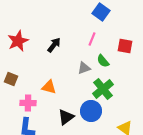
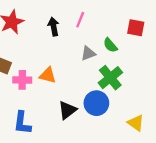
pink line: (92, 39) -> (80, 20), moved
black arrow: (54, 45) -> (54, 27), turned -49
pink cross: (28, 103) -> (22, 80), moved

